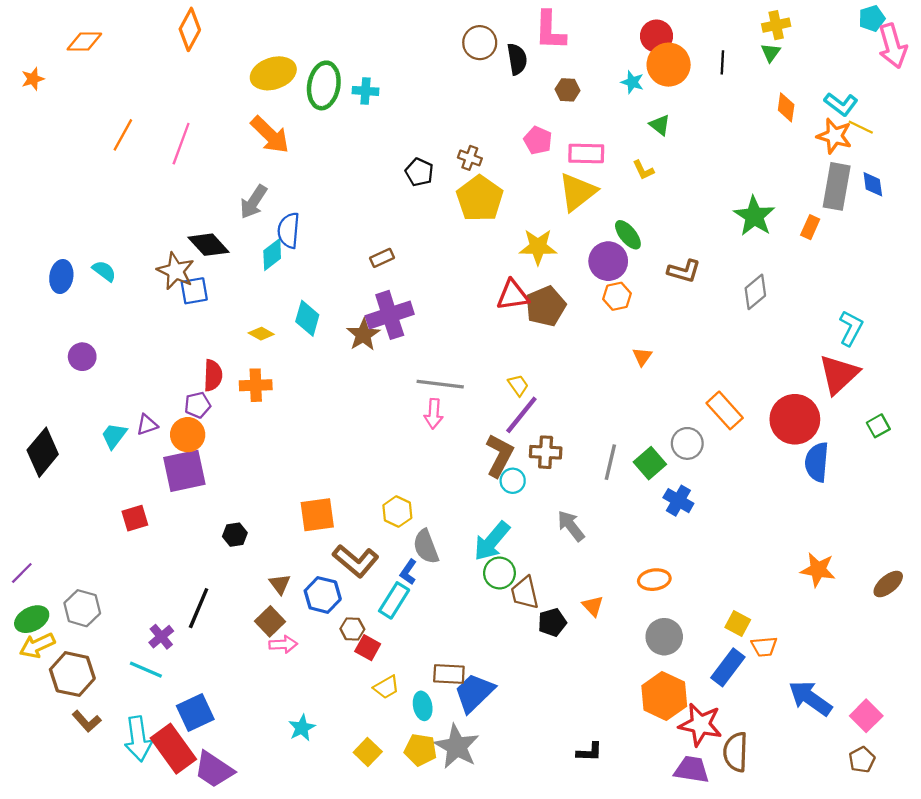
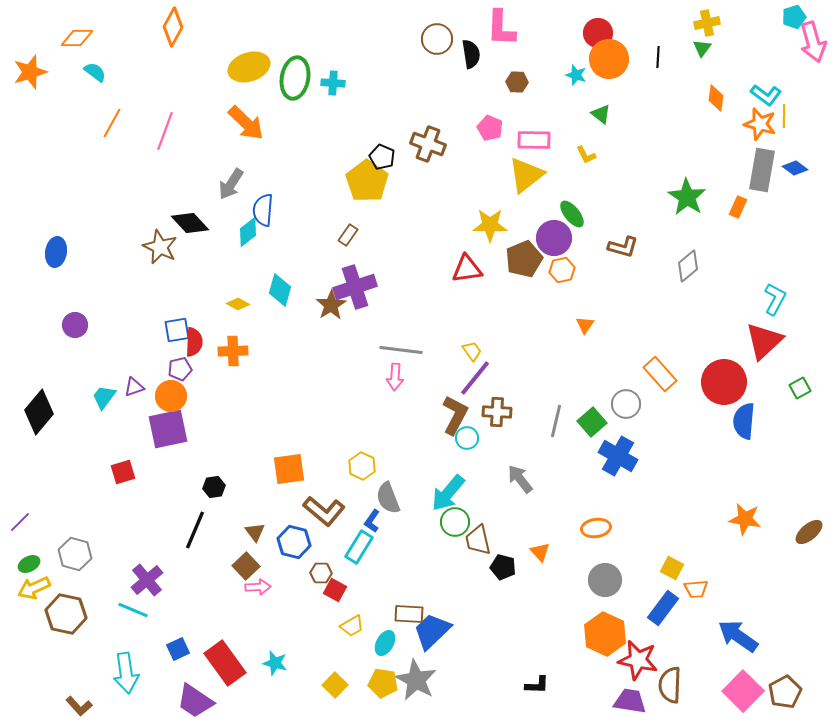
orange star: (33, 79) -> (30, 72), size x1.6
yellow line: (861, 127) -> (784, 116), turned 65
brown cross: (470, 158) -> (428, 144), size x1.6
blue diamond: (873, 184) -> (795, 168), turned -45
yellow pentagon: (480, 199) -> (367, 181), moved
brown rectangle: (382, 258) -> (348, 235), turned -30
cyan semicircle: (104, 271) -> (95, 72), moved
blue square: (194, 291) -> (177, 330), moved
brown pentagon: (546, 306) -> (524, 259), moved
blue cross: (678, 501) -> (618, 456), size x1.4
black line: (199, 608) -> (195, 530), moved
green ellipse: (32, 619) -> (29, 564), size x0.7
black pentagon: (552, 622) -> (503, 567), turned 30
purple cross: (161, 637) -> (147, 580), size x1.4
cyan ellipse: (423, 706) -> (385, 643), turned 40
blue square: (195, 712) -> (178, 649), size x0.7
pink square: (866, 716) -> (743, 691), moved, size x1.4
brown L-shape: (87, 721) -> (79, 706), moved
cyan star: (302, 728) -> (275, 663), turned -30
red rectangle: (173, 749) -> (225, 663), moved
brown pentagon: (862, 760) -> (785, 692), size x1.4

